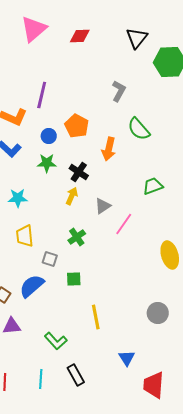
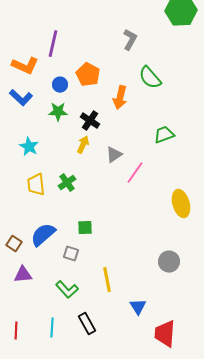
cyan star: (18, 198) -> (29, 147), turned 30
green cross: (77, 237) -> (67, 183), moved
gray square: (50, 259) -> (71, 254), moved
yellow line: (96, 317) -> (107, 280), moved

